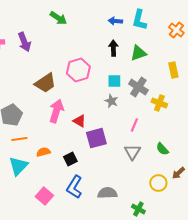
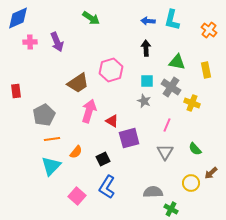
green triangle: (138, 53) -> (177, 62), moved, turned 30
orange semicircle: (43, 152) -> (76, 152), turned 144
gray semicircle: (107, 193) -> (153, 192), moved

